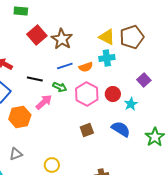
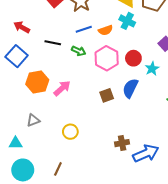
cyan cross: (107, 58) -> (127, 21), turned 35
pink arrow: (44, 102) -> (62, 88), moved
blue semicircle: (121, 129) -> (130, 88), moved, turned -96

